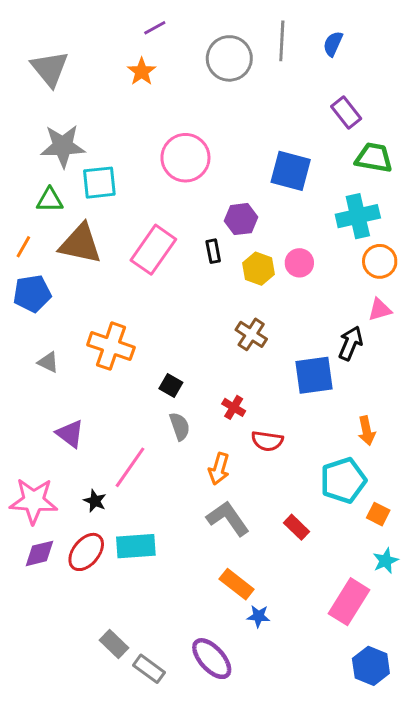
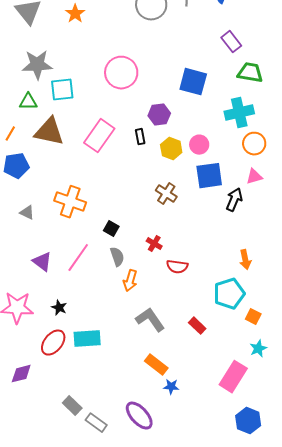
orange star: (142, 72) -> (75, 14), moved
blue square: (314, 375) -> (209, 176), moved
pink line: (130, 467) -> (78, 258), moved
orange arrow: (219, 469) -> (130, 281), moved
purple diamond: (39, 553) -> (21, 374), moved

